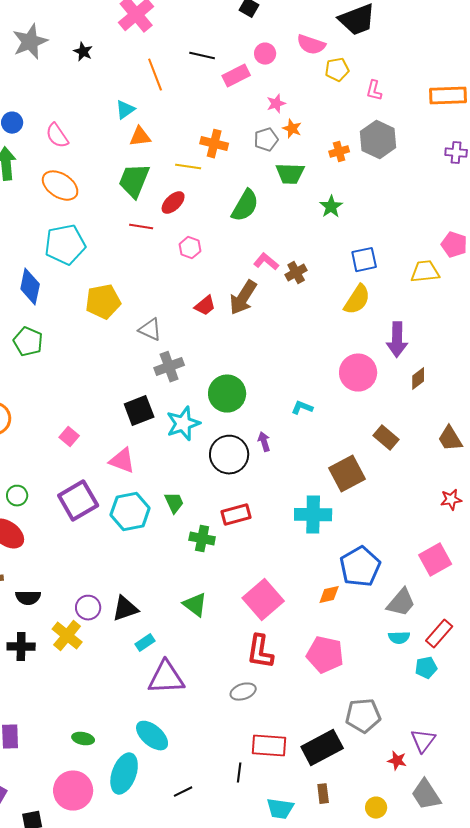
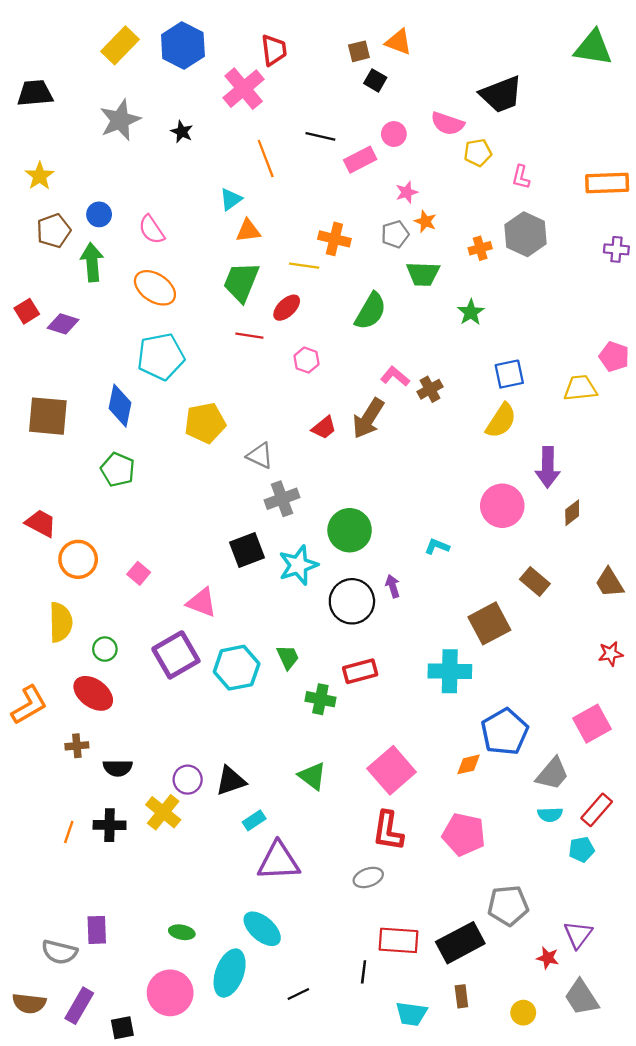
pink square: (69, 437) -> (139, 573), moved
pink triangle: (122, 461) -> (202, 602), moved

